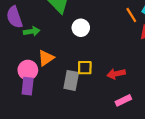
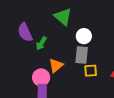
green arrow: (32, 31) -> (41, 43), turned 136
gray rectangle: (71, 80) -> (82, 55), moved

